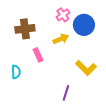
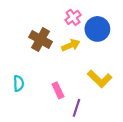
brown cross: (25, 29) -> (41, 39), moved, turned 36
pink rectangle: (38, 55) -> (58, 90), moved

